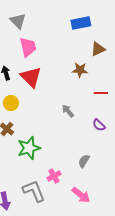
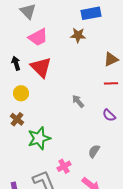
pink trapezoid: (28, 47) -> (38, 37), turned 75
brown triangle: (98, 49) -> (111, 59), moved
brown star: (80, 70) -> (78, 35), moved

